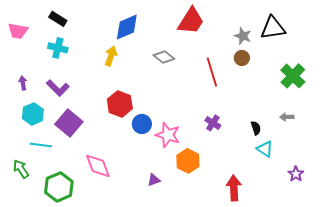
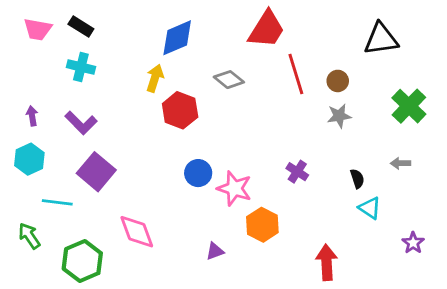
pink trapezoid: (18, 31) -> (38, 29), moved
gray star: (243, 36) -> (339, 116), moved, turned -30
red line: (212, 72) -> (296, 74), moved
red hexagon: (120, 104) -> (180, 110), moved
cyan hexagon: (33, 114) -> (29, 159), moved

